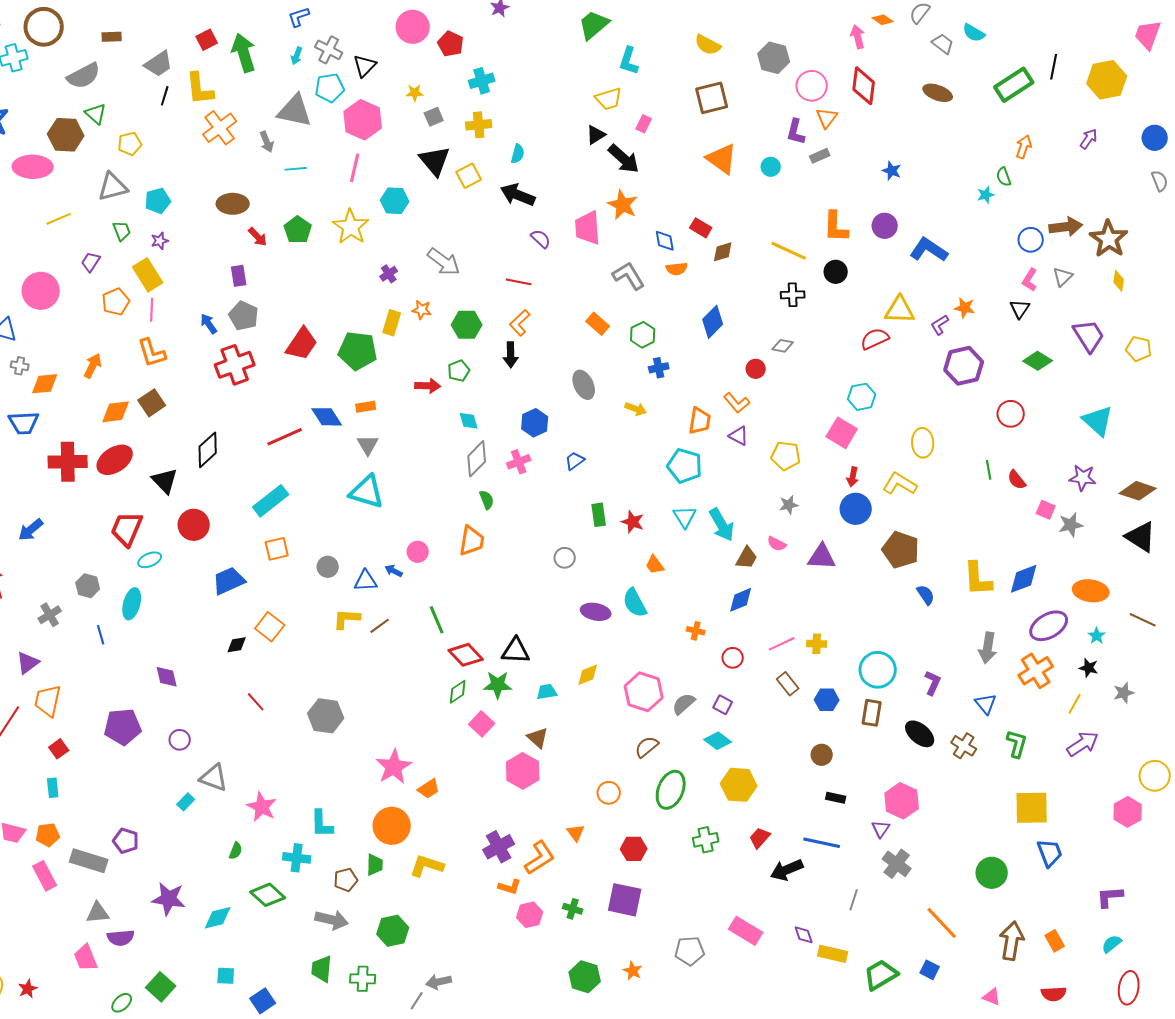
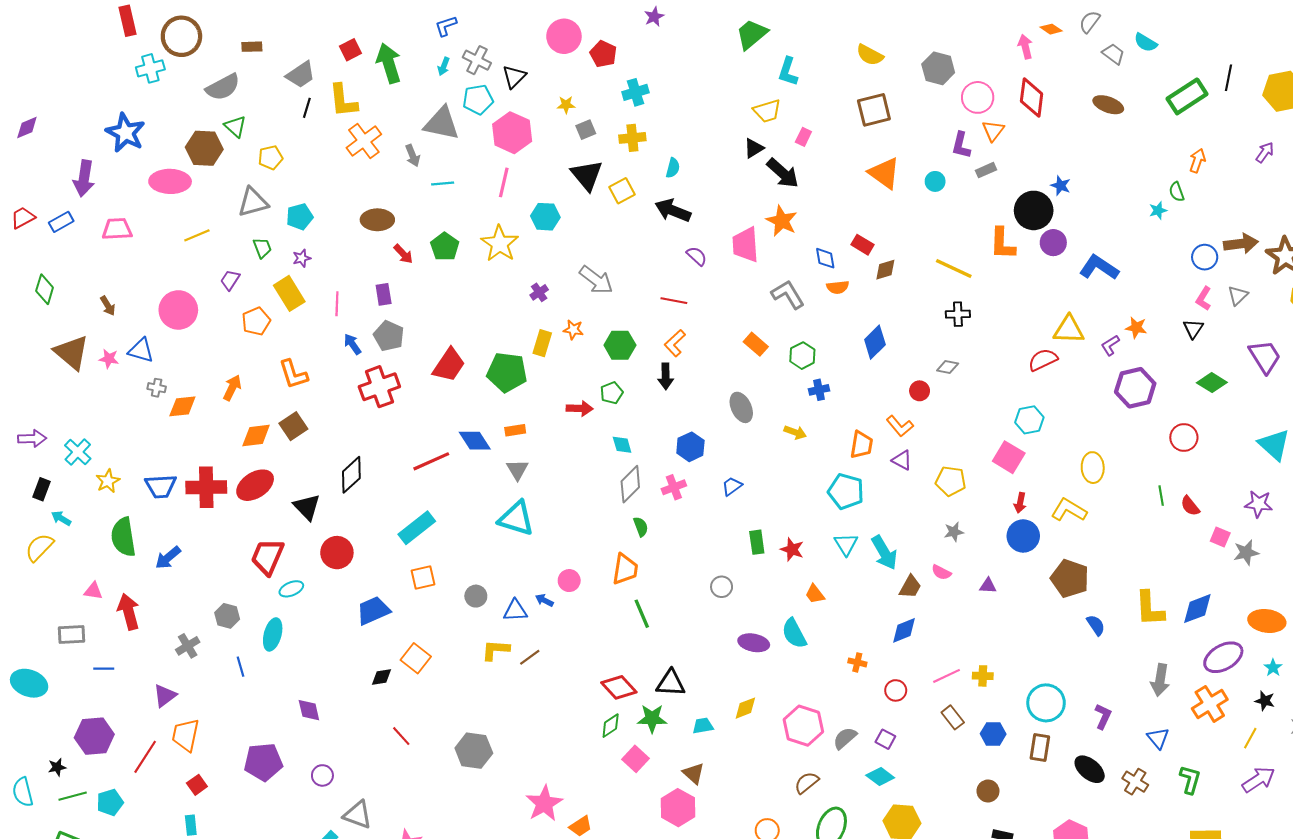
black circle: (836, 272) -> (1034, 210), moved, size x1.6
pink line: (152, 310) -> (337, 304), moved
blue trapezoid: (24, 423) -> (161, 486), moved
purple triangle: (822, 557) -> (988, 586), size x0.6
green line: (437, 620) -> (642, 614), moved

